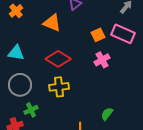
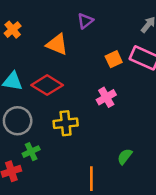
red diamond: (58, 59) -> (47, 85), moved
pink cross: (102, 60) -> (106, 97), moved

